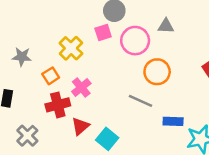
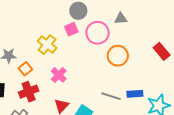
orange square: (51, 76) -> (25, 69), moved
gray line: (140, 101) -> (111, 96), moved
red cross: (58, 105) -> (29, 92), moved

